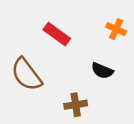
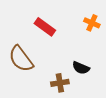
black semicircle: (102, 71) -> (81, 68), moved

